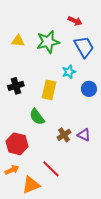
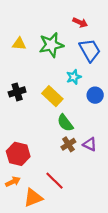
yellow rectangle: (49, 90) -> (52, 96), turned -60
green semicircle: (37, 117) -> (65, 123), moved

